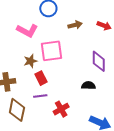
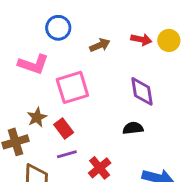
brown star: (30, 61) -> (37, 117), moved

